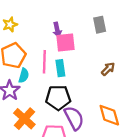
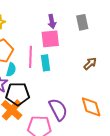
purple arrow: (57, 30) -> (52, 22), moved
black pentagon: (58, 98) -> (18, 94), moved

